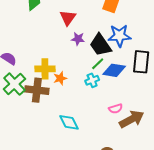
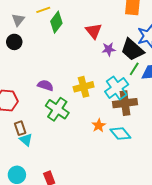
orange star: (60, 78) -> (99, 126), moved
cyan cross: (92, 80) -> (117, 88), moved, size x1.6
brown cross: (37, 90) -> (125, 103), moved

